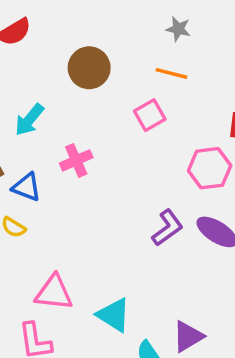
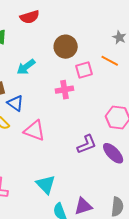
pink square: (150, 115) -> (84, 70), moved
pink cross: (76, 160) -> (64, 90), moved
pink triangle: (54, 293) -> (34, 131), moved

